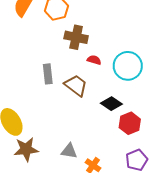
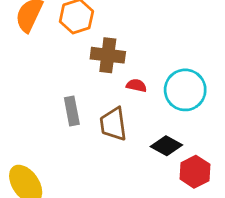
brown trapezoid: (76, 85) -> (113, 124), turned -130

